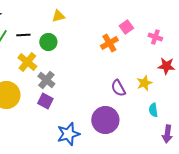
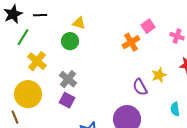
yellow triangle: (58, 16) -> (79, 23), moved, turned 32
black line: (23, 35) -> (40, 15), moved
yellow cross: (27, 62) -> (37, 61), moved
yellow star: (144, 83) -> (159, 75), moved

